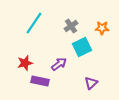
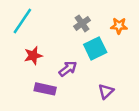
cyan line: (34, 23) -> (22, 21), moved
red star: (25, 63) -> (33, 56), moved

